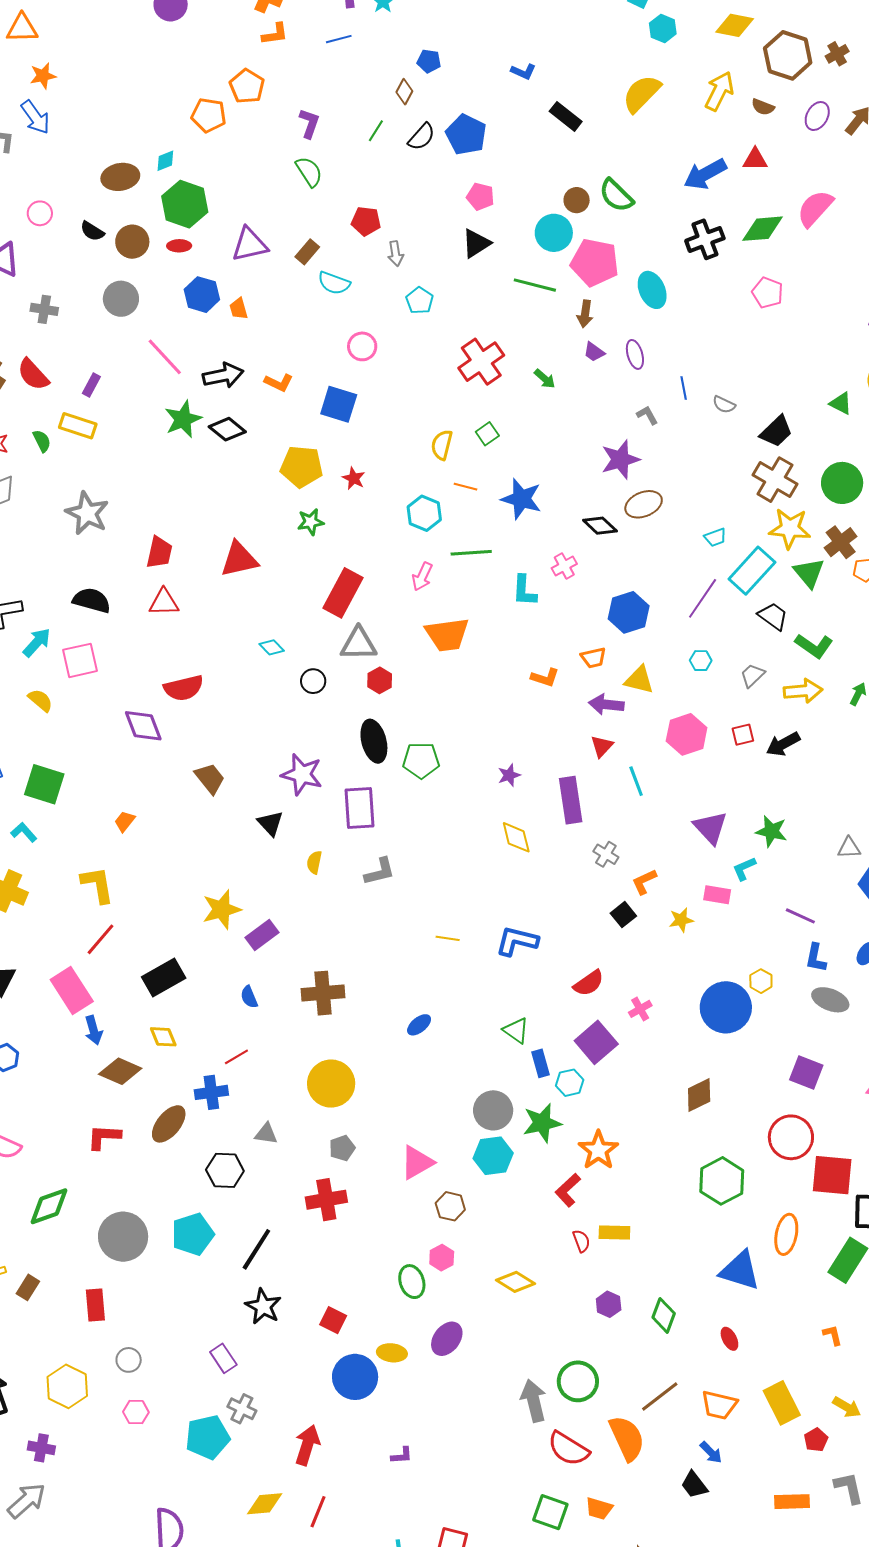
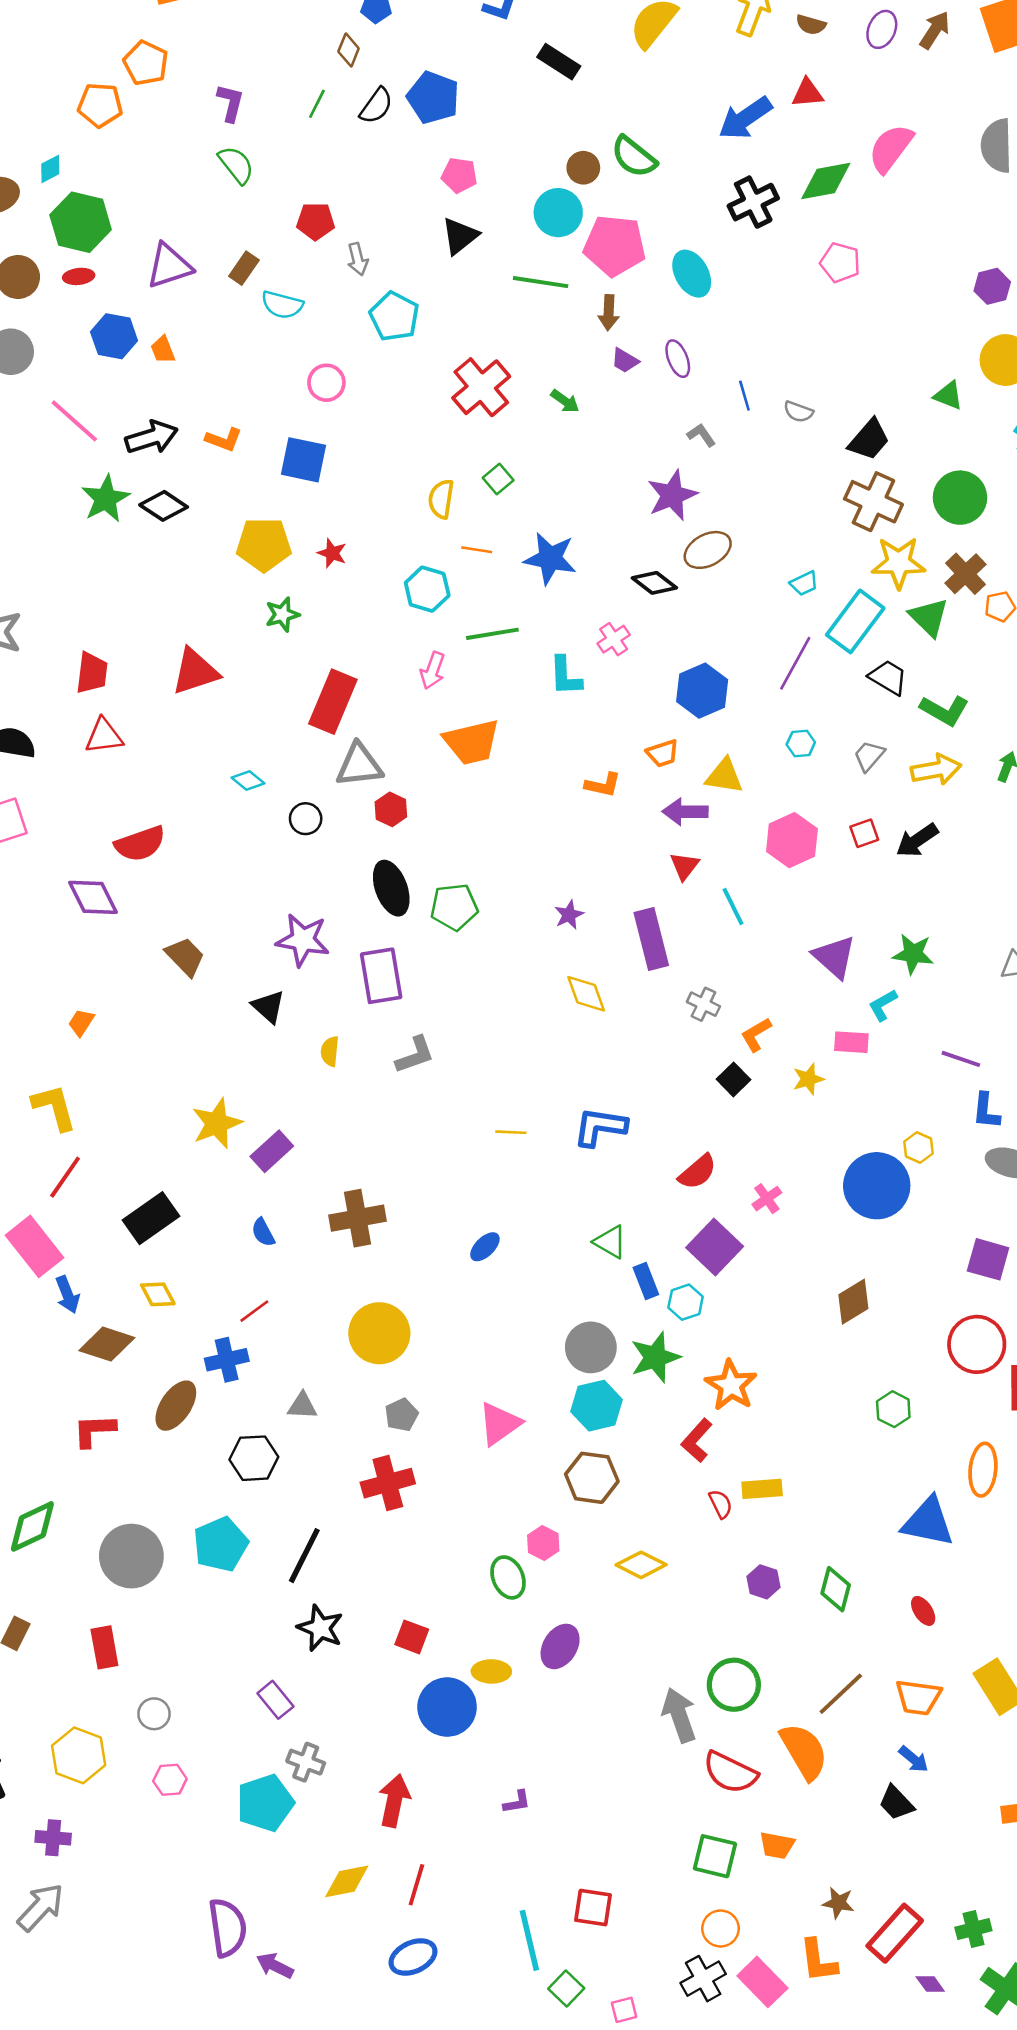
cyan pentagon: (420, 300) -> (394, 316), size x1.4
green hexagon: (722, 1181) -> (893, 1409), size x0.6
brown hexagon: (450, 1206) -> (592, 1478), moved, size x1.4

